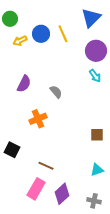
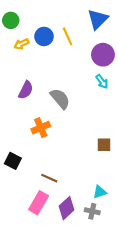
gray semicircle: (56, 92) -> (60, 99), size x1.5
cyan triangle: (97, 170) -> (100, 192), moved
gray cross: (94, 201) -> (92, 211), moved

